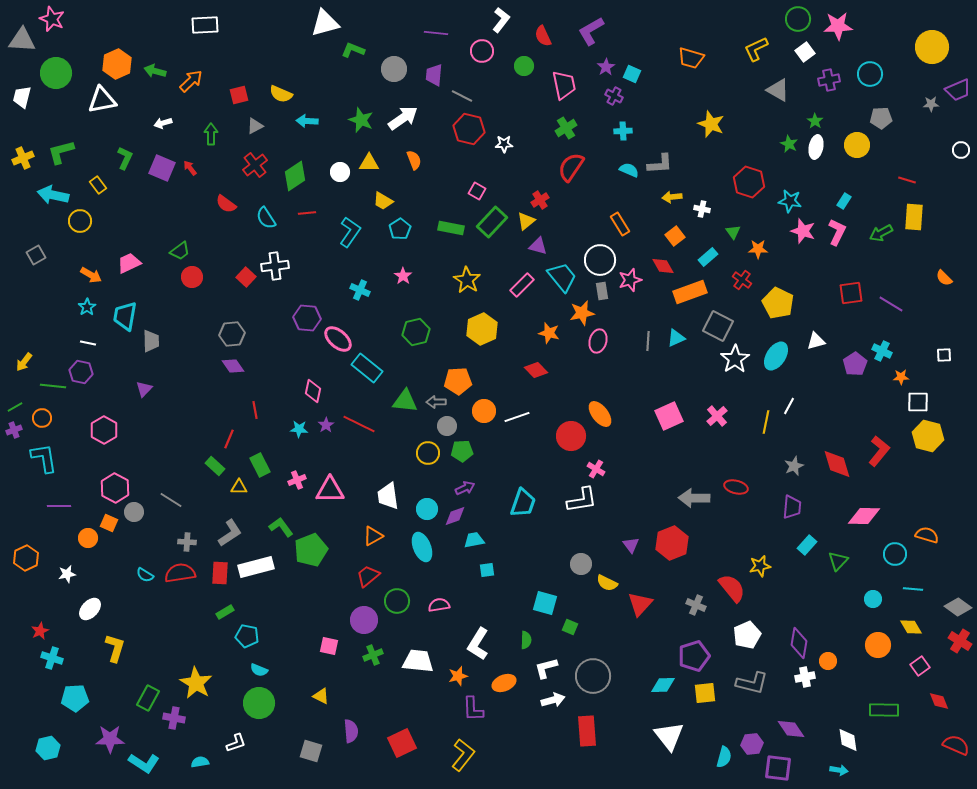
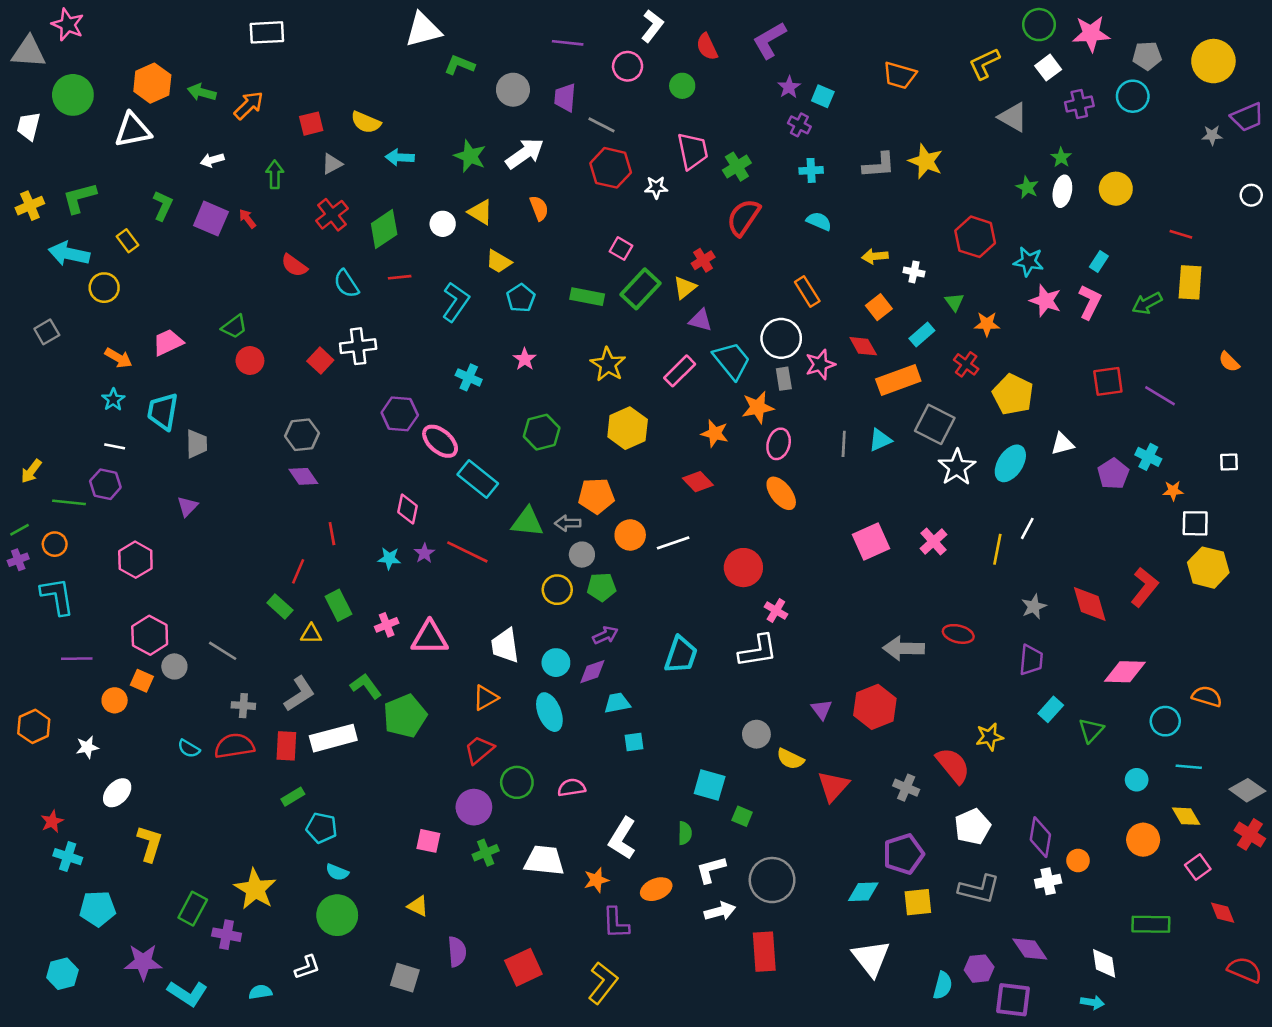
pink trapezoid: (564, 85) -> (693, 151), moved
gray pentagon: (881, 118) -> (1147, 56), moved
yellow triangle: (369, 163) -> (480, 212), turned 30
gray L-shape: (660, 164) -> (879, 165), moved
orange ellipse: (600, 414) -> (781, 493), moved

